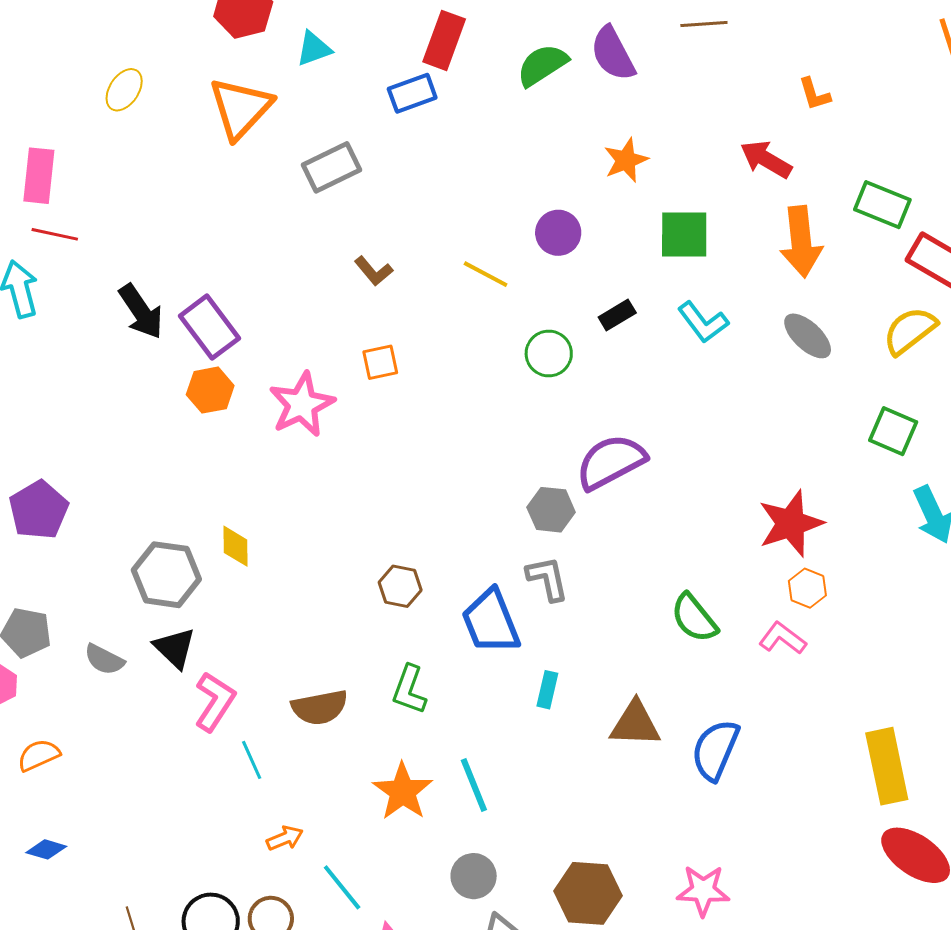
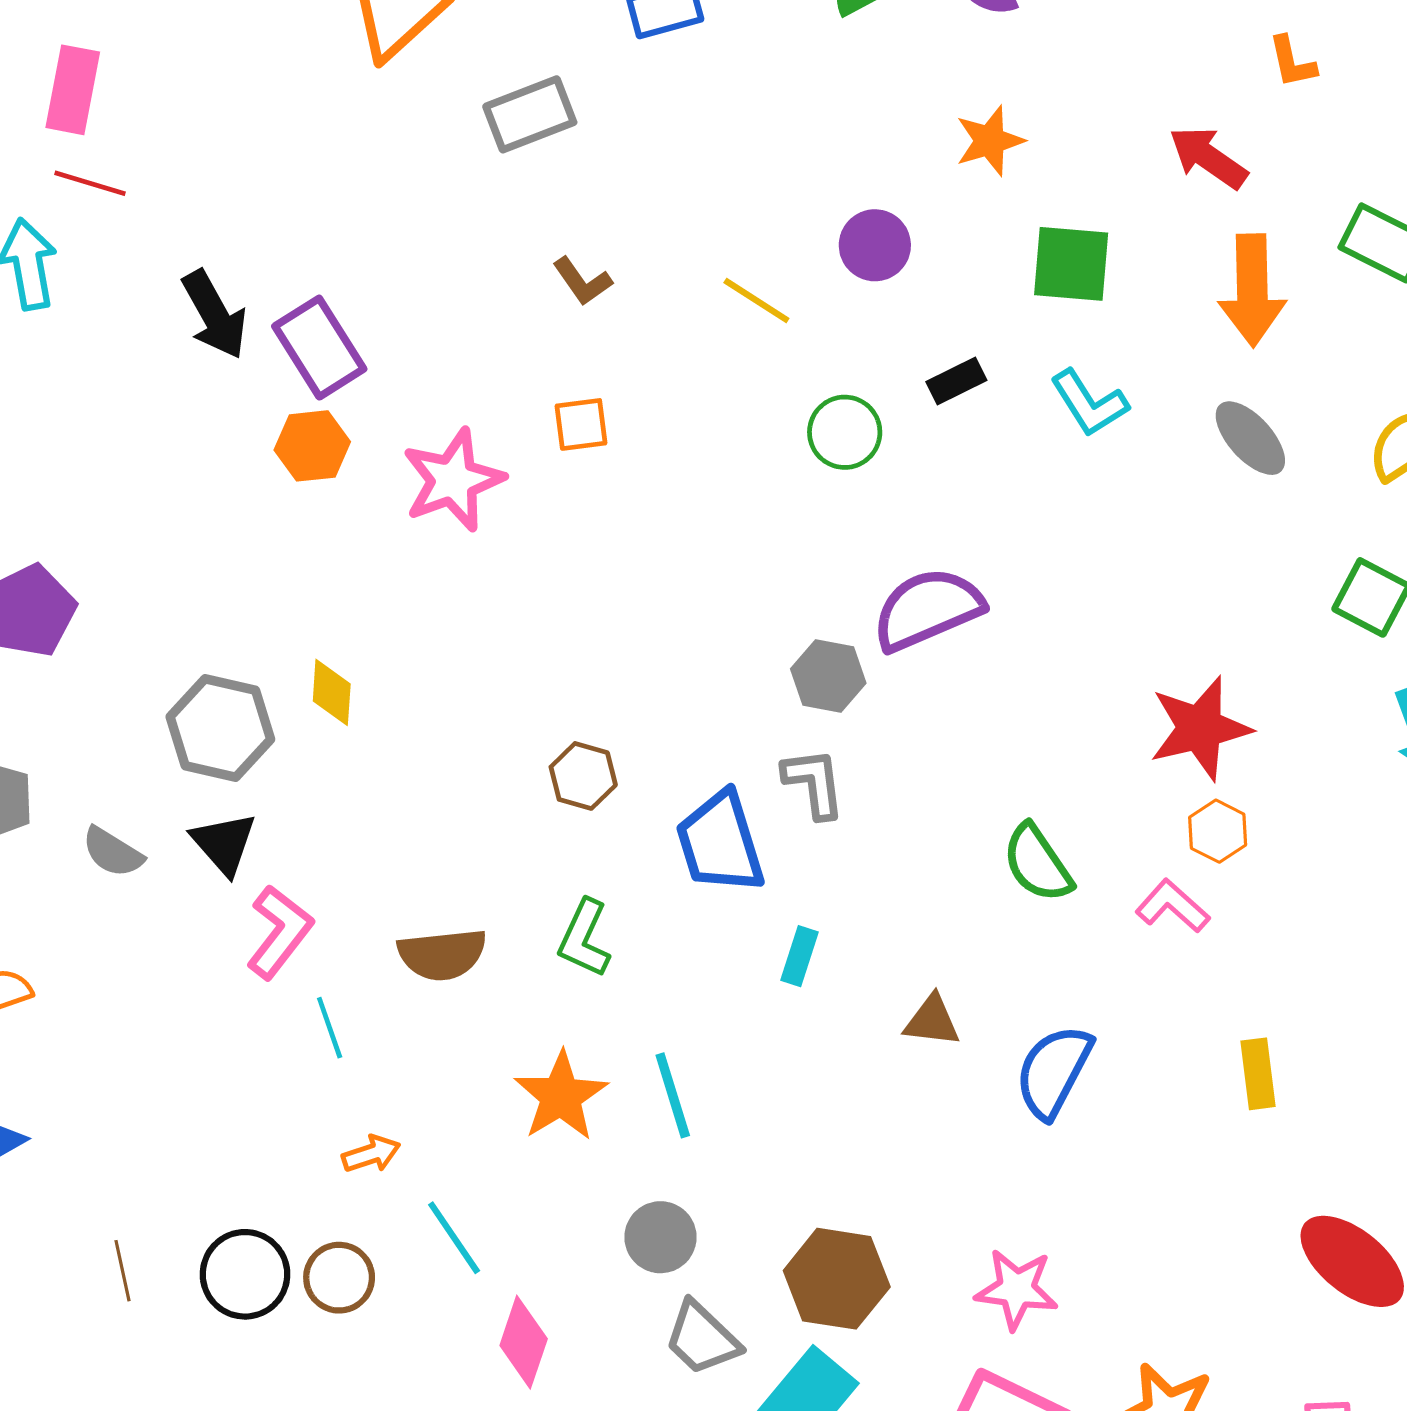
brown triangle: (635, 724) -> (932, 1021), size x0.7
yellow rectangle: (887, 766) -> (1258, 1074), moved, size x0.6

